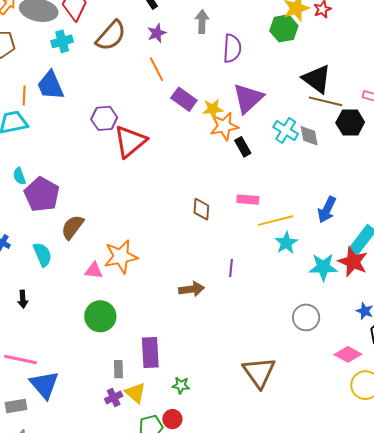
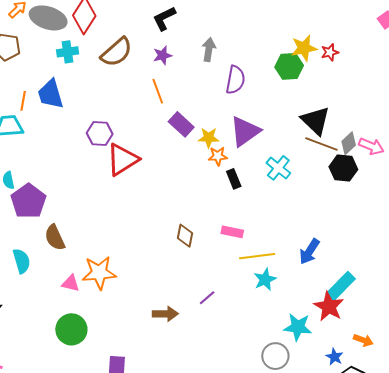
orange star: (224, 126) -> (218, 156), size x0.7
gray diamond: (309, 136) -> (349, 143), moved, turned 50
brown semicircle: (72, 227) -> (55, 238), turned -68
cyan star: (323, 267) -> (298, 327), moved
purple line: (231, 268) -> (207, 298), turned 36

